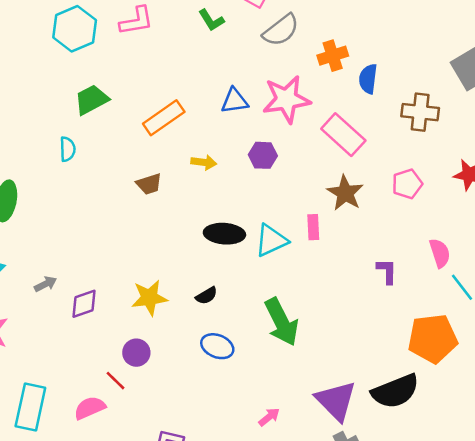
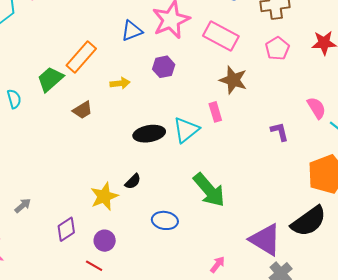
green trapezoid: (91, 100) -> (50, 79), moved
pink pentagon: (407, 184) -> (277, 48), moved
black semicircle: (207, 296) -> (133, 181), moved
purple diamond: (84, 304) -> (66, 229), moved

